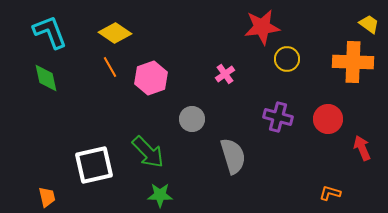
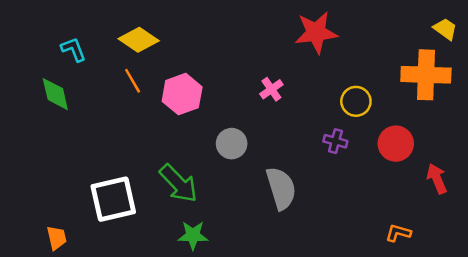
cyan L-shape: (50, 32) -> (73, 49), moved, size x0.6
yellow circle: (287, 59) -> (356, 101), moved
purple cross: (278, 117) -> (335, 141), size x0.7

